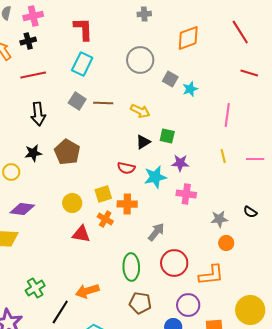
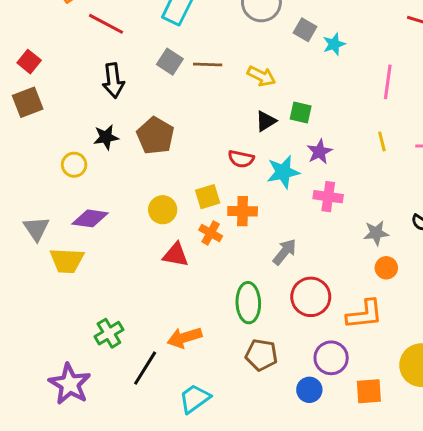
red line: (33, 75) -> (106, 24), turned 40
purple star: (180, 163) -> (319, 152), turned -30

